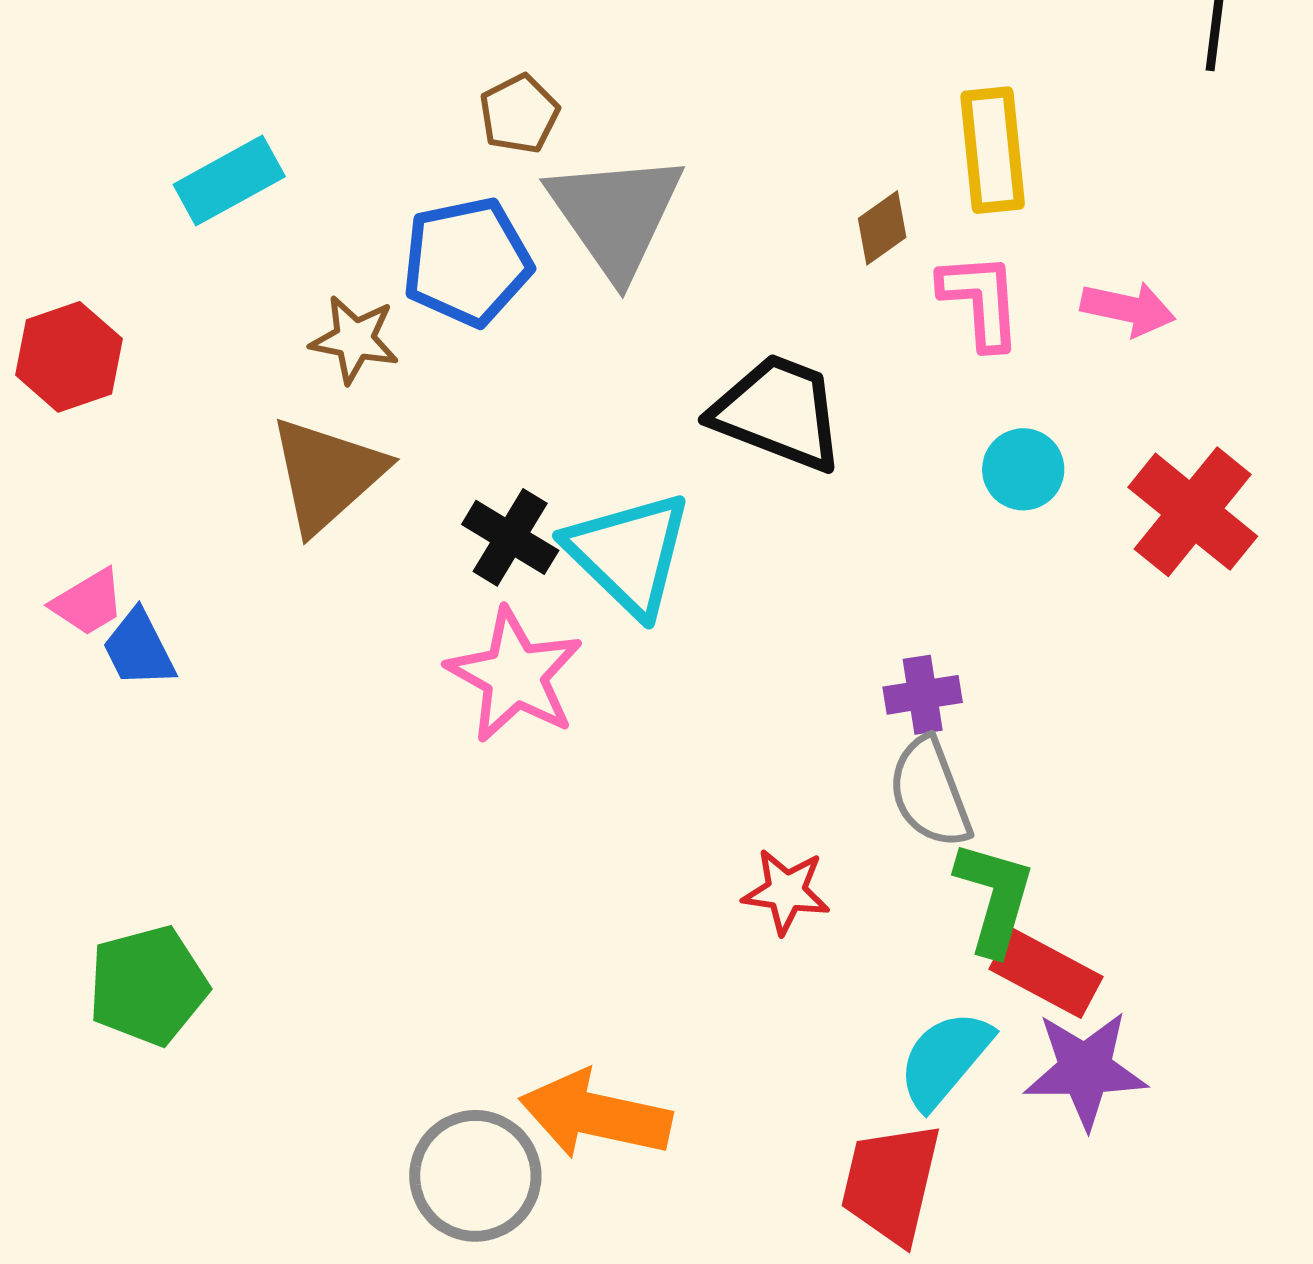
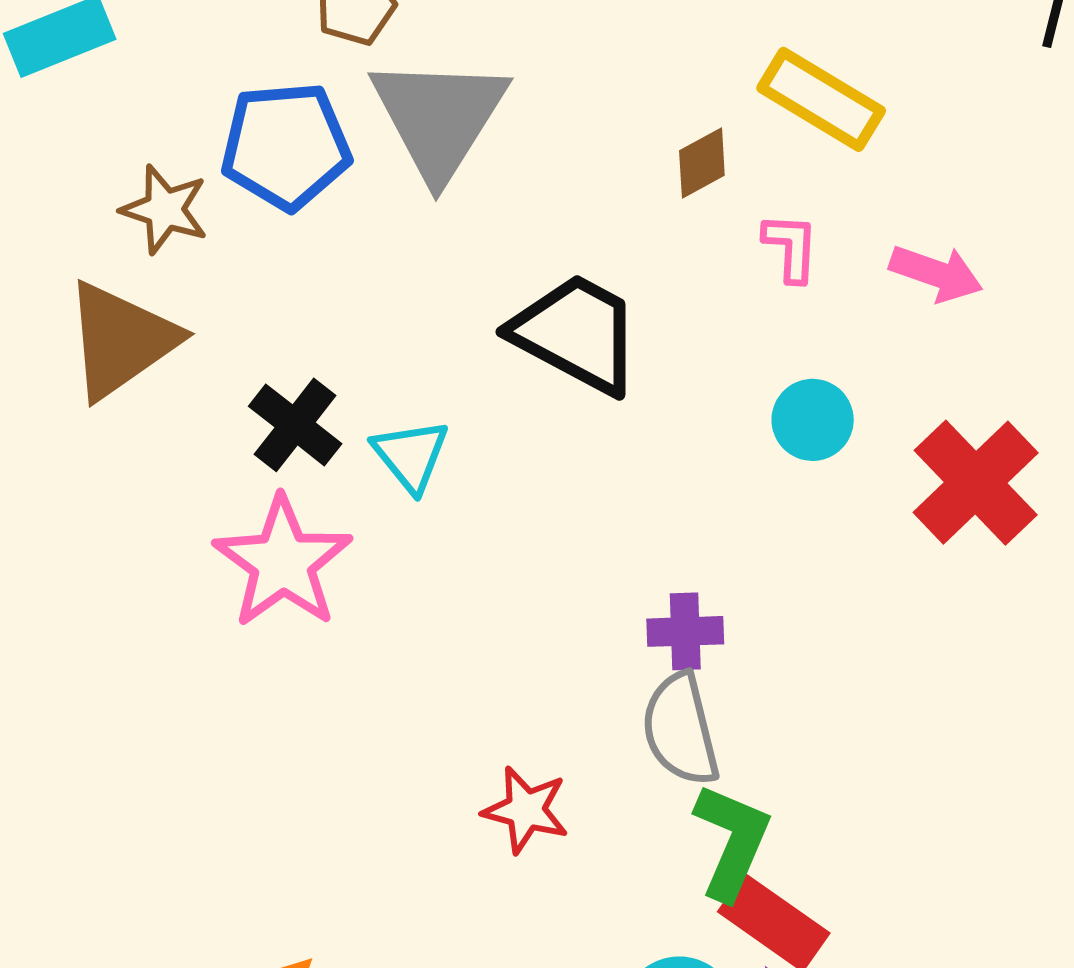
yellow rectangle: (993, 150) -> (821, 99), turned -60
pink L-shape: (981, 301) -> (791, 247), size x0.7
cyan triangle: (629, 553) -> (411, 455), size x0.6

